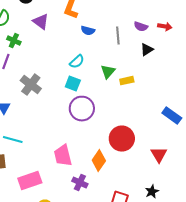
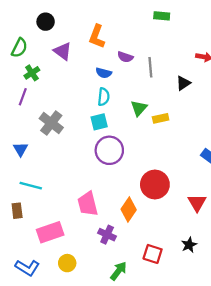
purple semicircle: (141, 27) -> (125, 57), moved
blue semicircle: (88, 31) -> (104, 73), moved
green cross: (14, 41) -> (32, 73), turned 32
cyan semicircle: (77, 62) -> (104, 97), turned -42
cyan square: (73, 84) -> (99, 122), turned -35

